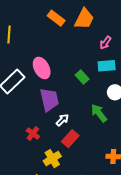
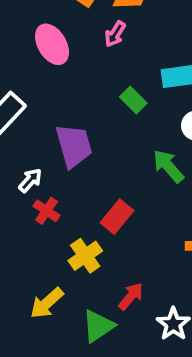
pink arrow: (105, 43) -> (115, 34), moved
pink ellipse: (42, 68) -> (52, 44), moved
white arrow: (62, 120) -> (30, 180), moved

